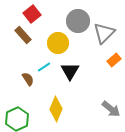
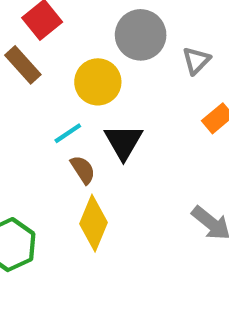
gray triangle: (104, 33) -> (196, 61), size x0.6
brown semicircle: (28, 79) -> (83, 170), moved

